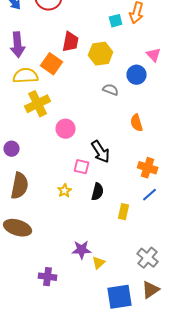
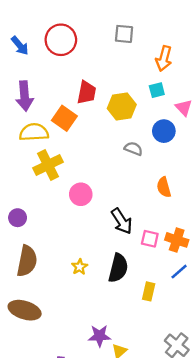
cyan square: (116, 21) -> (157, 90), moved
pink square: (82, 167) -> (150, 239), moved
black semicircle: (98, 192) -> (118, 268), size x1.4

